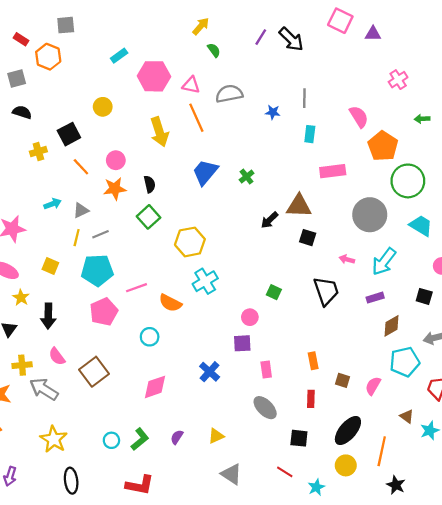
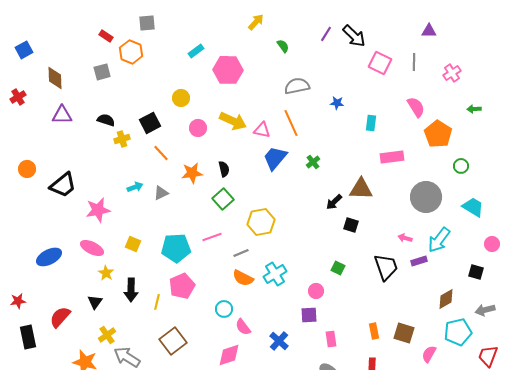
pink square: (340, 21) -> (380, 63), moved
yellow arrow: (201, 26) -> (256, 22), moved
pink triangle: (191, 85) -> (262, 130), moved
gray line: (304, 98) -> (414, 62), moved
black semicircle: (22, 112) -> (106, 120), moved
orange line: (196, 118) -> (291, 123), moved
yellow arrow: (159, 132) -> (233, 121), turned -48
pink circle: (116, 160) -> (198, 128), moved
green circle: (408, 181) -> (461, 166), size x0.5
gray line: (101, 234) -> (241, 253), moved
yellow line: (77, 238) -> (157, 302), moved
black square: (308, 238) -> (351, 225), moved
cyan cross: (205, 281) -> (275, 274), moved
pink line: (137, 288) -> (212, 237), moved
purple rectangle: (375, 298) -> (419, 261), moved
pink semicircle: (57, 356) -> (243, 327), moved
yellow cross: (22, 365) -> (107, 335), turned -30
brown square: (342, 380) -> (404, 333), moved, size x1.5

